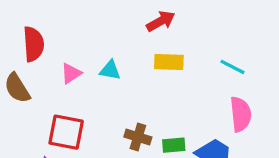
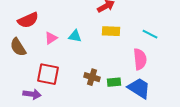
red semicircle: (33, 44) -> (28, 20), turned 70
pink semicircle: (241, 114) -> (140, 59), moved

